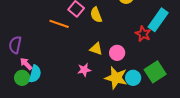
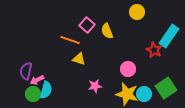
purple semicircle: (15, 45) -> (26, 71), moved
yellow triangle: (96, 49) -> (79, 59), moved
pink arrow: (26, 64) -> (37, 80), turned -72

